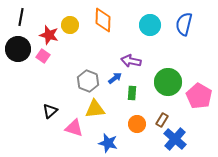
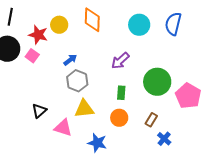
purple arrow: (131, 61) -> (120, 61), turned -54
blue arrow: (115, 78) -> (70, 60), moved
orange circle: (137, 124) -> (119, 118), moved
blue cross: (175, 139) -> (164, 139), size x0.6

